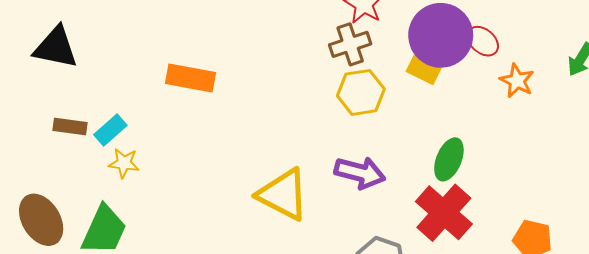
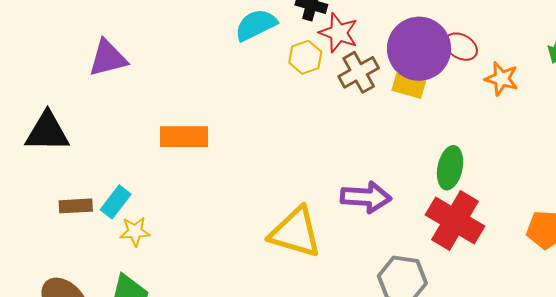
brown cross: (350, 44) -> (359, 72), moved
yellow hexagon: (361, 92) -> (305, 57), moved, size x0.7

